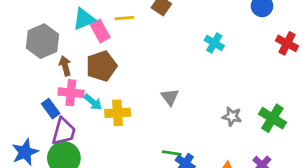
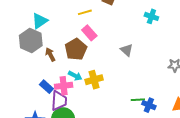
cyan triangle: (84, 19) -> (40, 21), moved
pink rectangle: (100, 31) -> (89, 33), moved
pink cross: (71, 93) -> (64, 86), moved
gray triangle: (170, 97) -> (127, 50), moved

